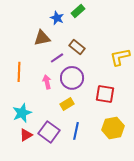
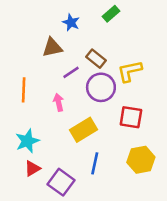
green rectangle: (78, 11) -> (111, 14), moved
yellow L-shape: (120, 57) -> (130, 71), moved
purple circle: (72, 78) -> (101, 87), moved
yellow rectangle: (67, 104) -> (84, 130), size x1.5
purple square: (49, 132) -> (61, 182), moved

